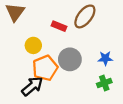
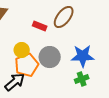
yellow circle: (33, 45) -> (22, 50), moved
blue star: (105, 58) -> (83, 56), size x1.6

